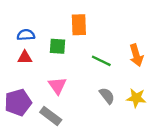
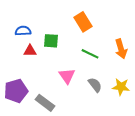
orange rectangle: (79, 25) -> (83, 22), moved, turned -30
red triangle: (25, 57) -> (30, 51), moved
pink triangle: (57, 86) -> (67, 76), moved

